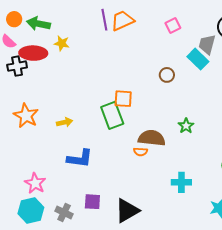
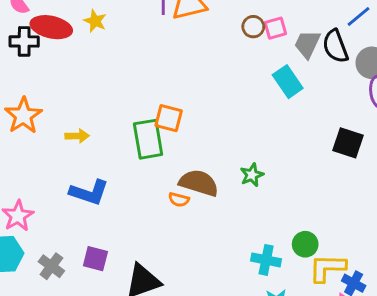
pink square: (173, 25) -> (275, 28), moved
gray trapezoid: (207, 44) -> (307, 44), moved
brown circle: (167, 75) -> (253, 27), moved
cyan cross: (181, 182) -> (266, 260), moved

